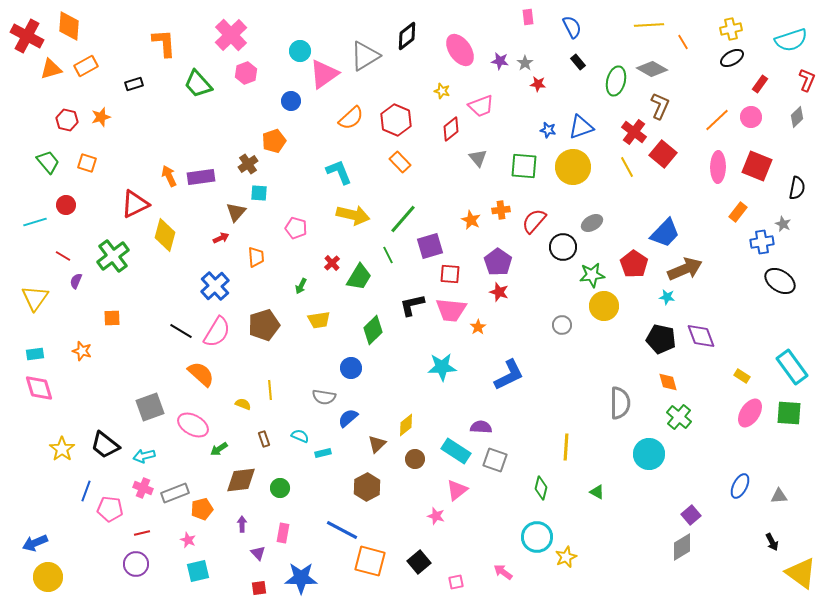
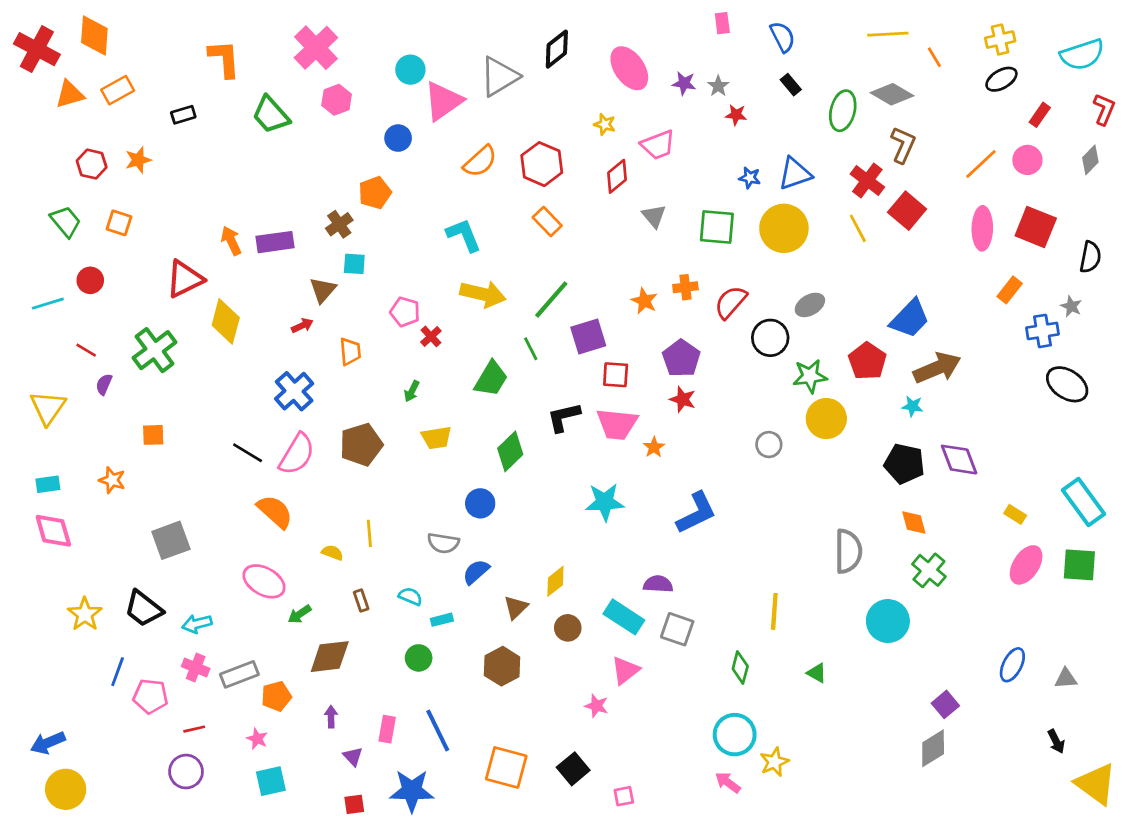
red cross: (332, 263) -> (431, 336), moved
gray square: (150, 407) -> (171, 540), moved
green circle: (280, 488) -> (419, 658), moved
blue line: (342, 530) -> (438, 730), moved, turned 36
pink arrow: (503, 572) -> (728, 782), moved

